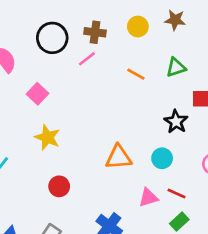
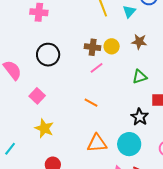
brown cross: (95, 32) -> (93, 47), moved
pink line: (87, 59) -> (97, 68), moved
orange line: (136, 74) -> (91, 103), moved
cyan circle: (162, 158) -> (129, 144), size x1.5

